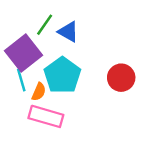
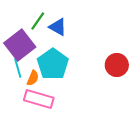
red circle: (121, 78) -> (117, 65), moved

